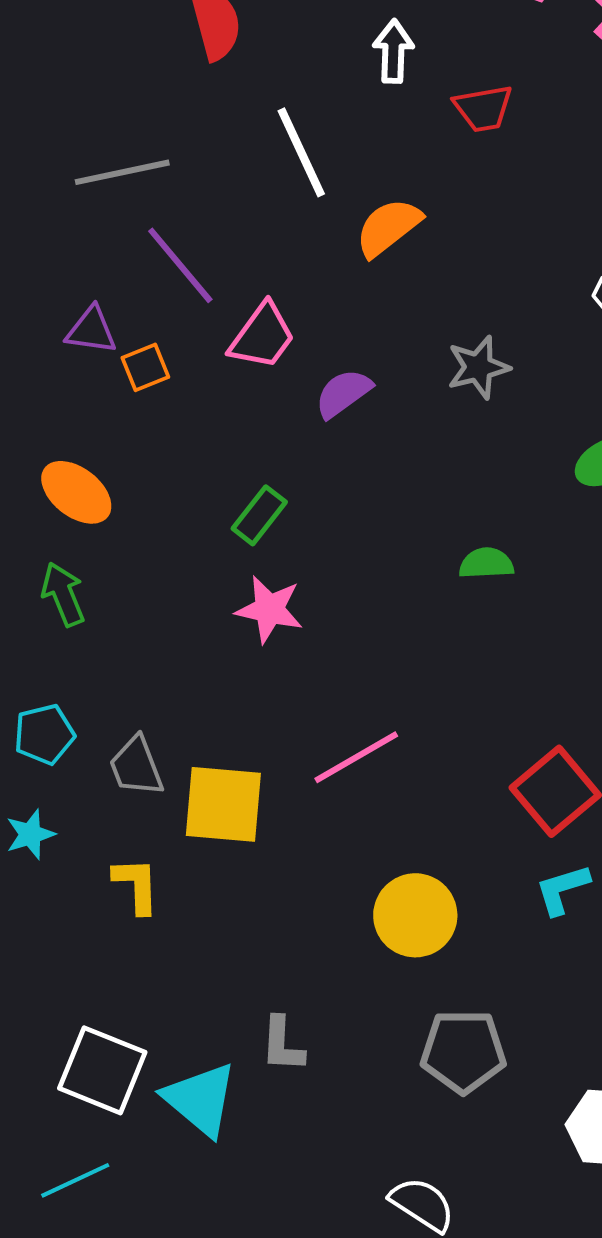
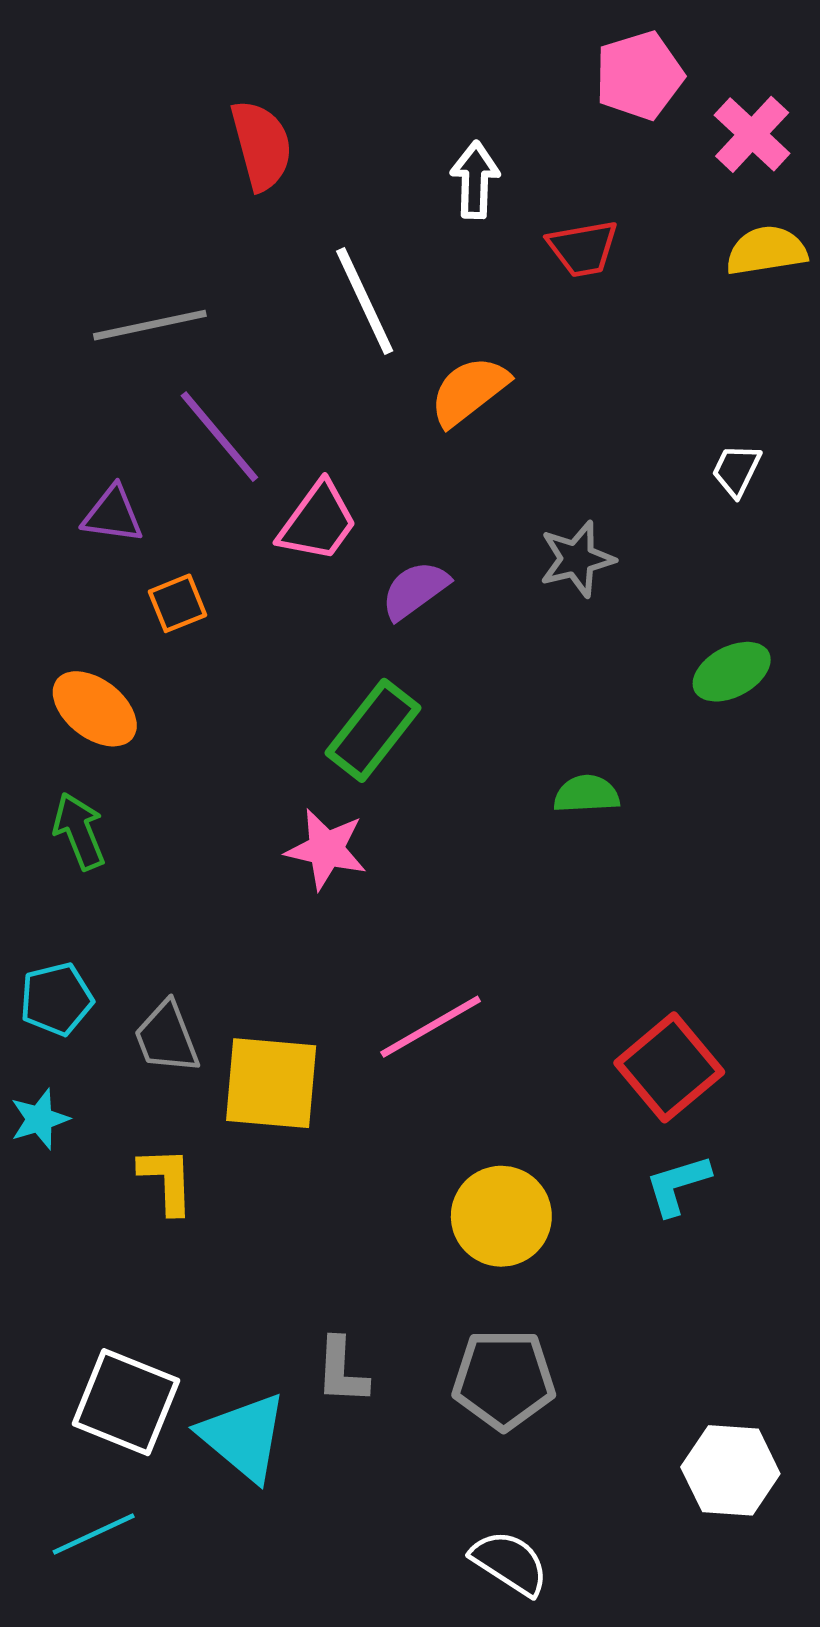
orange square: (145, 367) -> (178, 603), moved
green rectangle: (259, 515) -> (373, 730), moved, size x1.4
gray pentagon: (463, 1051) -> (504, 1379), moved

